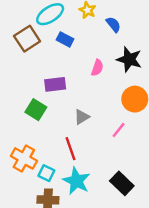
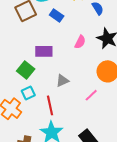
cyan square: (46, 173) -> (28, 93), moved, turned 32

